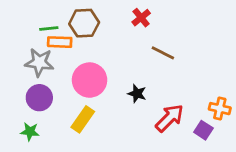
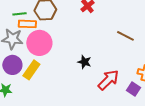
brown line: (163, 53) -> (125, 36), moved
pink circle: (90, 80) -> (39, 43), moved
yellow rectangle: (83, 119) -> (31, 70), moved

